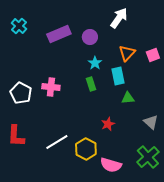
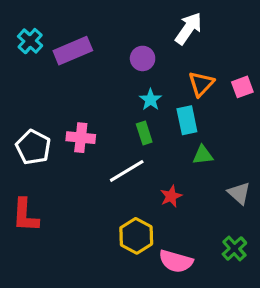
purple rectangle: (59, 34) -> (73, 51), moved
white line: (57, 142) -> (127, 171), moved
green cross: (148, 157) -> (234, 249), size x0.7

